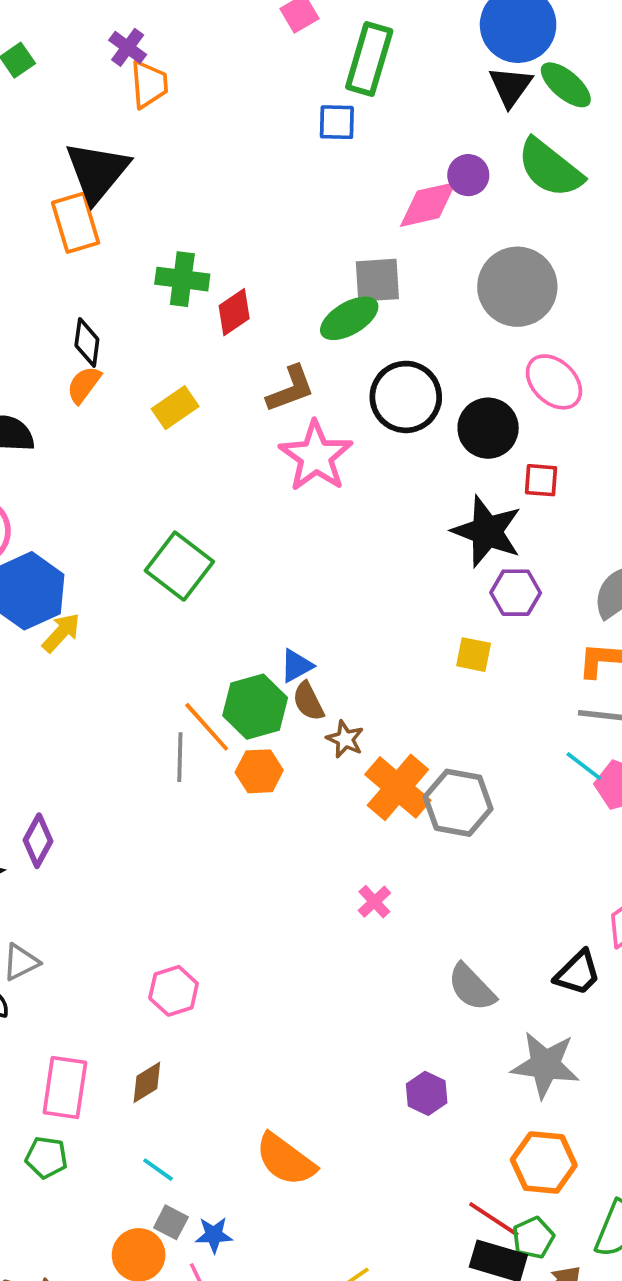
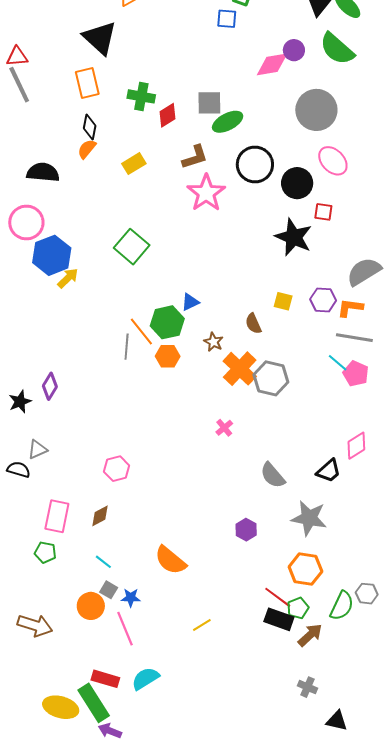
black triangle: (97, 172) -> (100, 38), turned -30
orange rectangle: (76, 223) -> (87, 83), moved
gray square: (377, 280) -> (209, 103), moved
purple hexagon: (516, 593) -> (323, 300), moved
brown semicircle: (308, 701) -> (253, 324), moved

